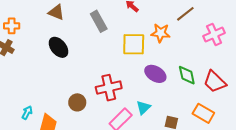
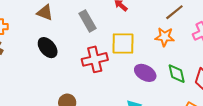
orange star: (161, 33) -> (165, 37), moved
red cross: (109, 88) -> (95, 59), moved

